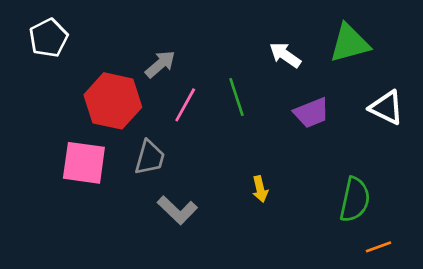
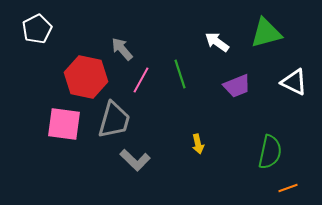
gray arrow: (160, 64) -> (122, 49), turned -90
gray trapezoid: (150, 158) -> (114, 120), size x1.4

